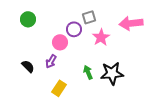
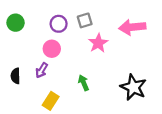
purple circle: (74, 29) -> (59, 24), moved
black semicircle: (28, 66) -> (16, 76), turned -136
black star: (112, 73) -> (133, 87), moved, turned 30

